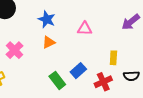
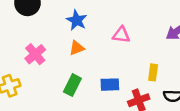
blue rectangle: (78, 71) -> (110, 85), turned 35
green rectangle: (57, 80) -> (72, 85), moved, turned 60

